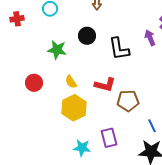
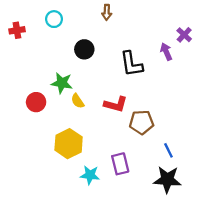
black circle: (87, 36) -> (84, 49), moved
green star: (57, 50) -> (62, 83), moved
yellow hexagon: (74, 108) -> (69, 144), moved

